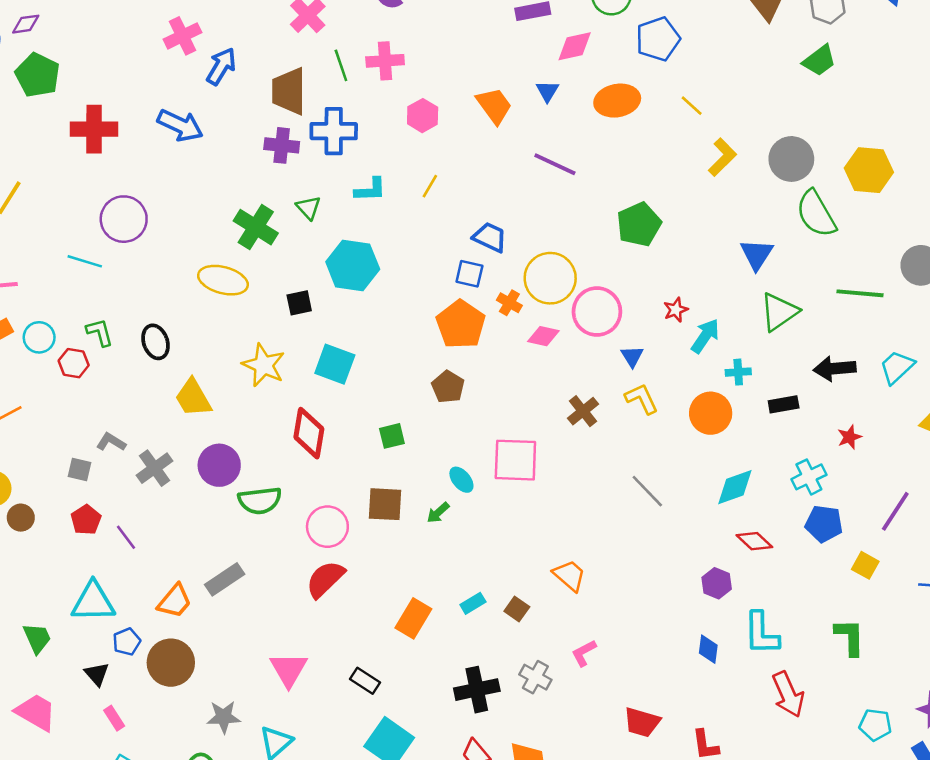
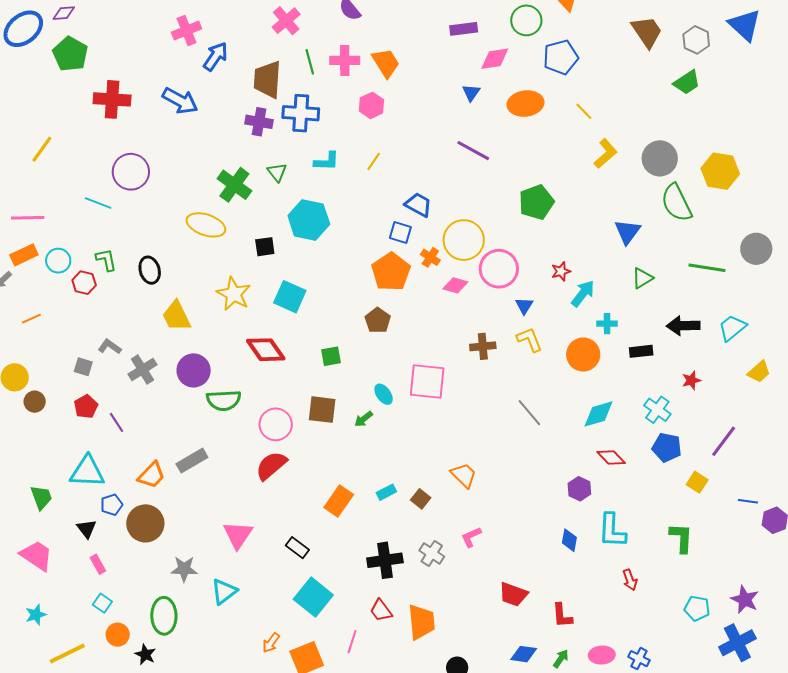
orange trapezoid: (494, 106) -> (386, 63), moved
green triangle: (779, 312) -> (642, 278), size x0.7
brown cross: (583, 411) -> (483, 346), turned 30
red diamond: (309, 433) -> (266, 350), turned -48
cyan cross: (809, 477) -> (657, 410), turned -32
red arrow: (788, 694) -> (630, 580), size x0.6

